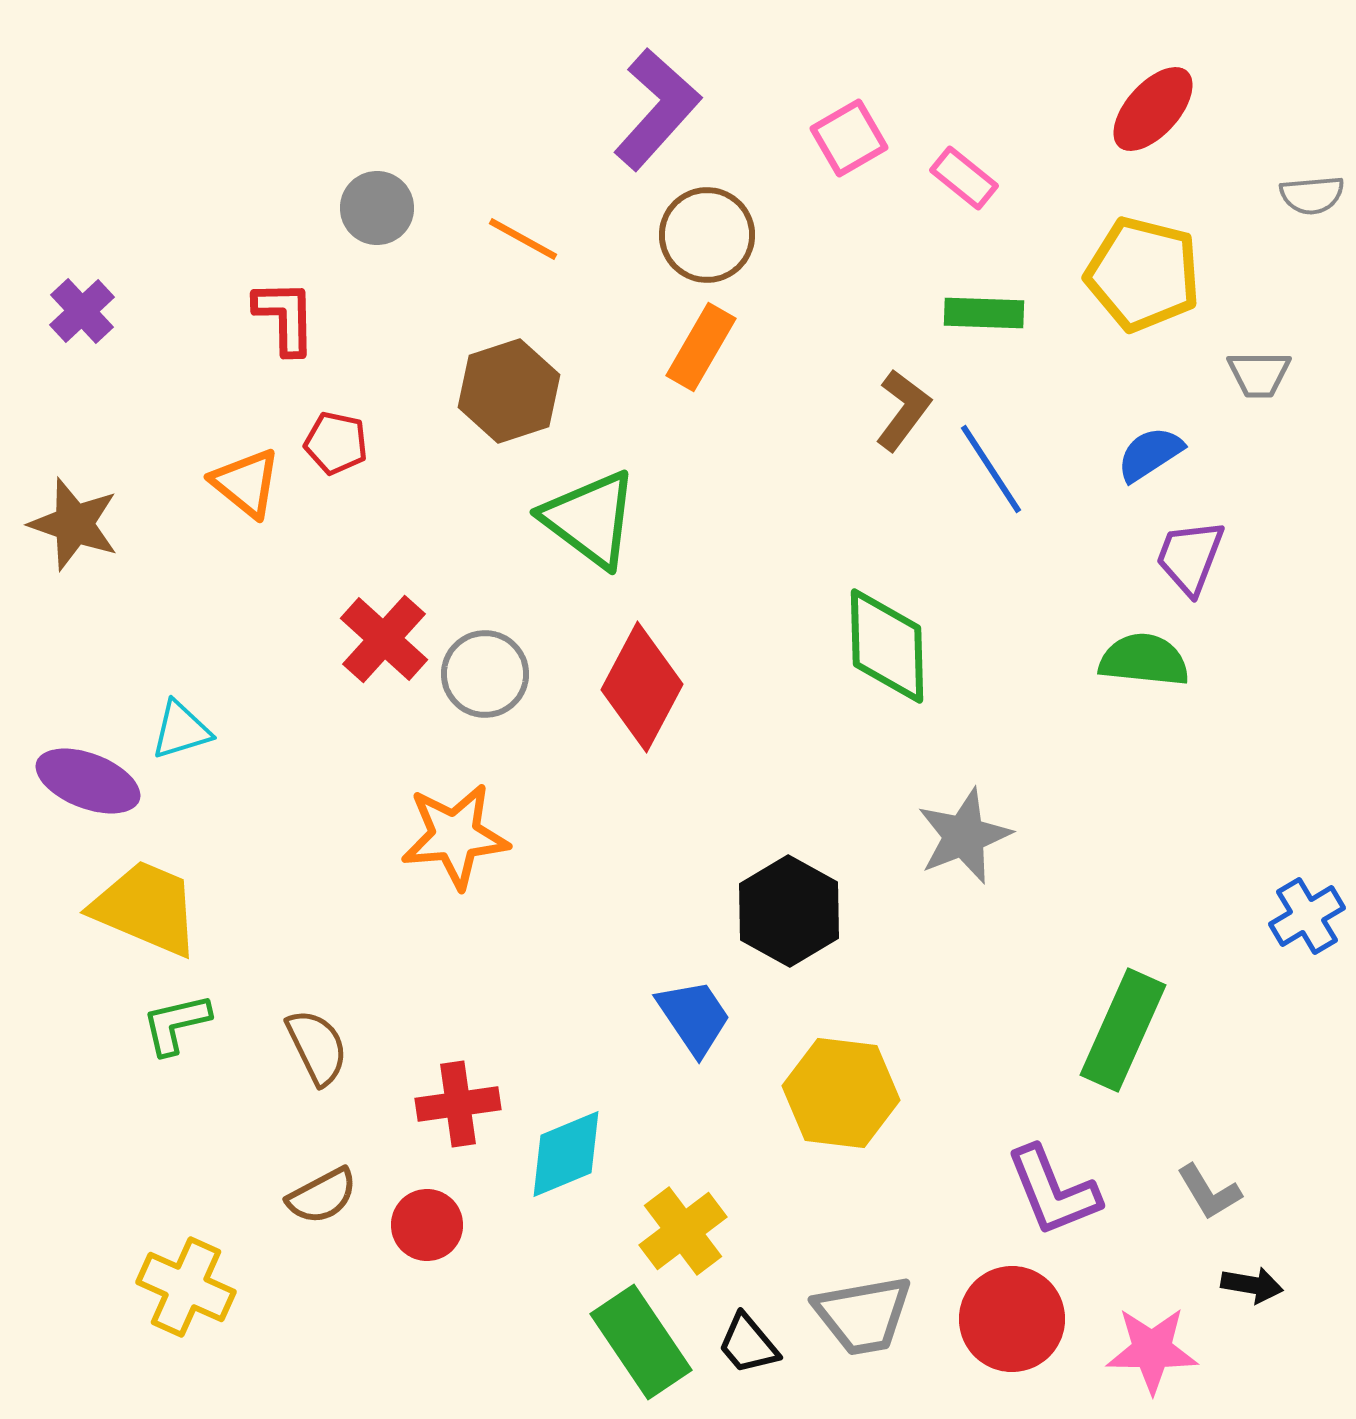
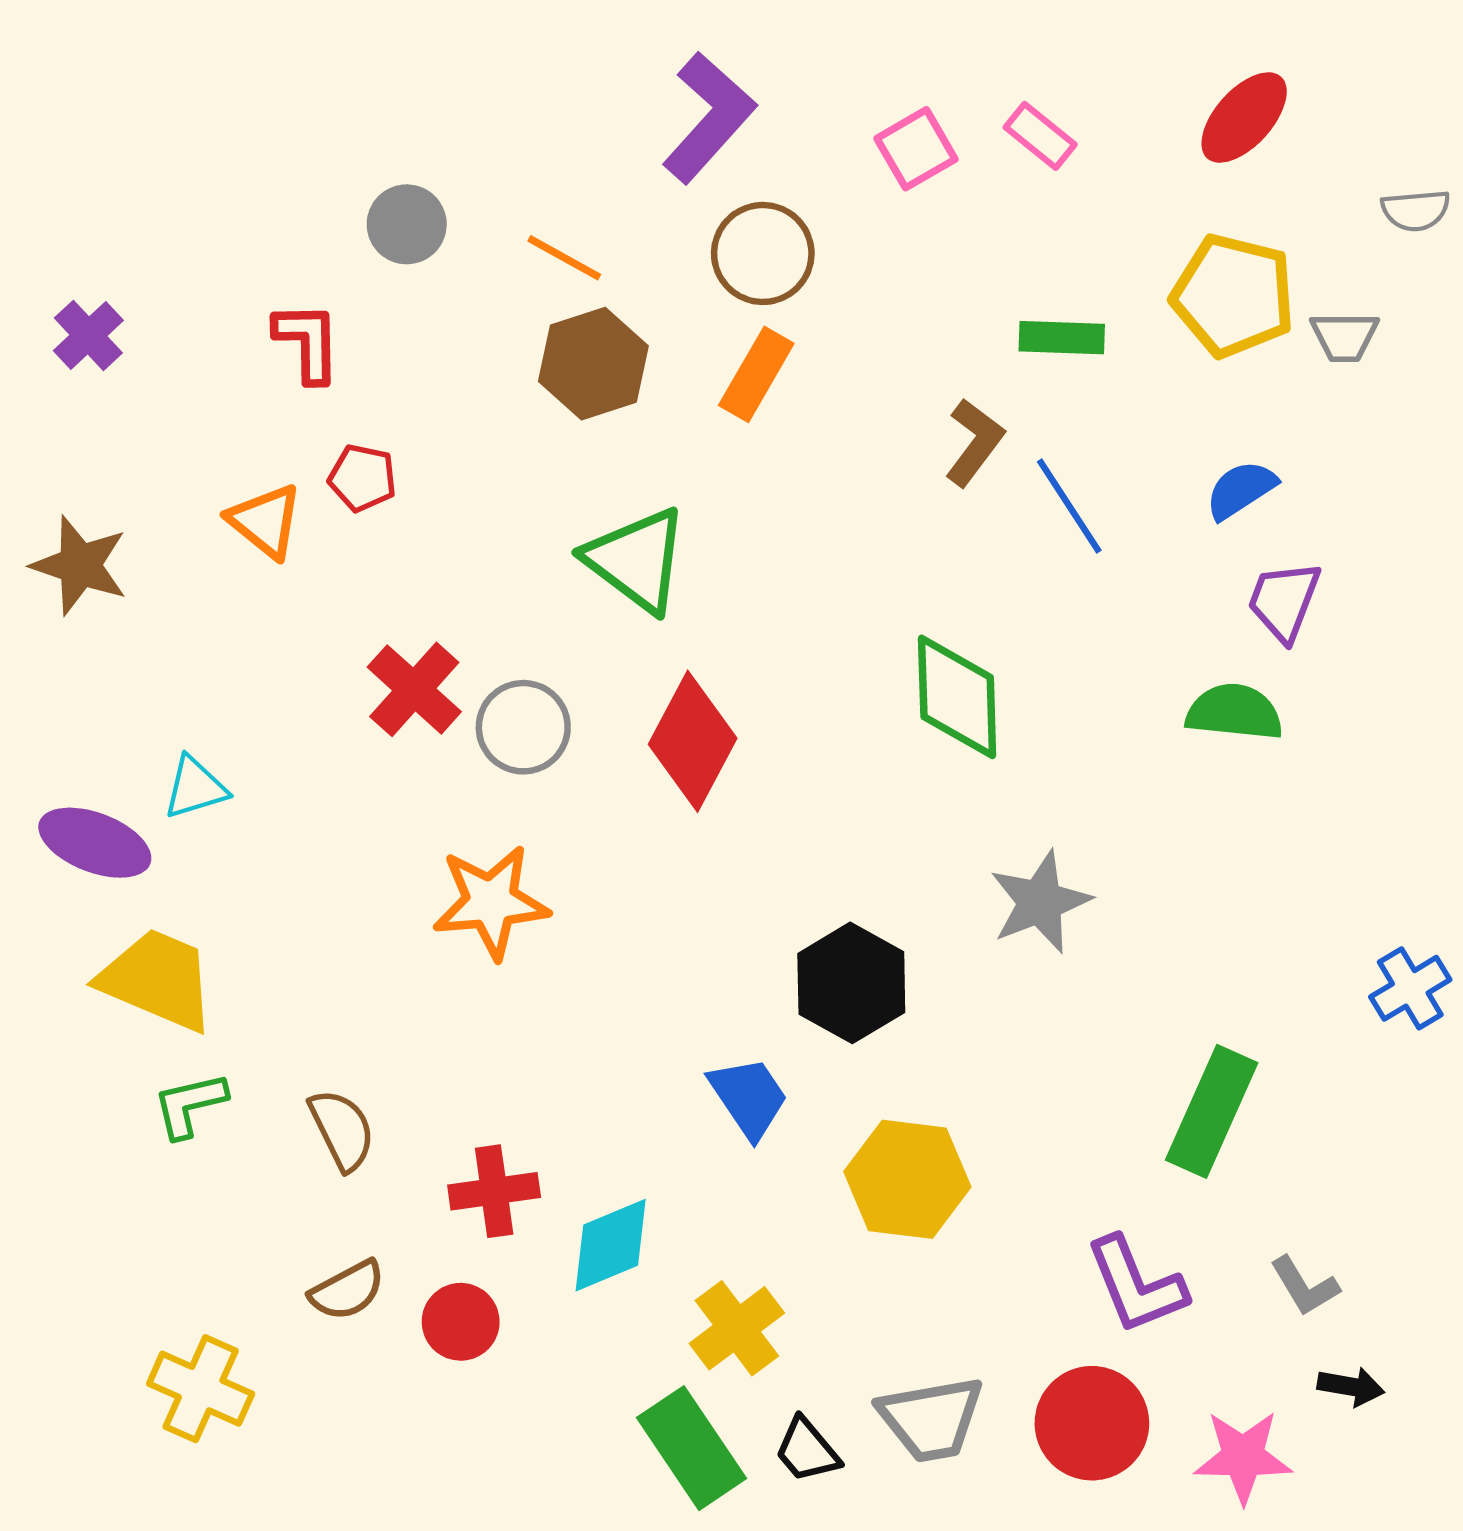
pink rectangle: (964, 178) -> (1040, 136), moved
gray trapezoid: (1259, 374) -> (1344, 337), moved
brown hexagon: (509, 391) -> (593, 364), moved

